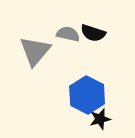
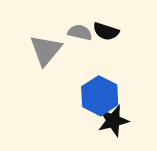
black star: (100, 119) -> (113, 121), size x1.4

